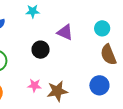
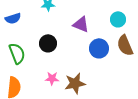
black circle: (41, 50) -> (48, 43), moved
blue circle: (99, 85) -> (99, 48), moved

